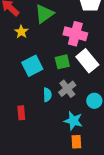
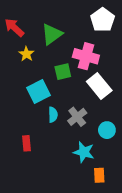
green square: (62, 62) -> (63, 72), moved
cyan semicircle: (47, 95) -> (53, 115), moved
orange rectangle: (76, 142) -> (99, 175), moved

